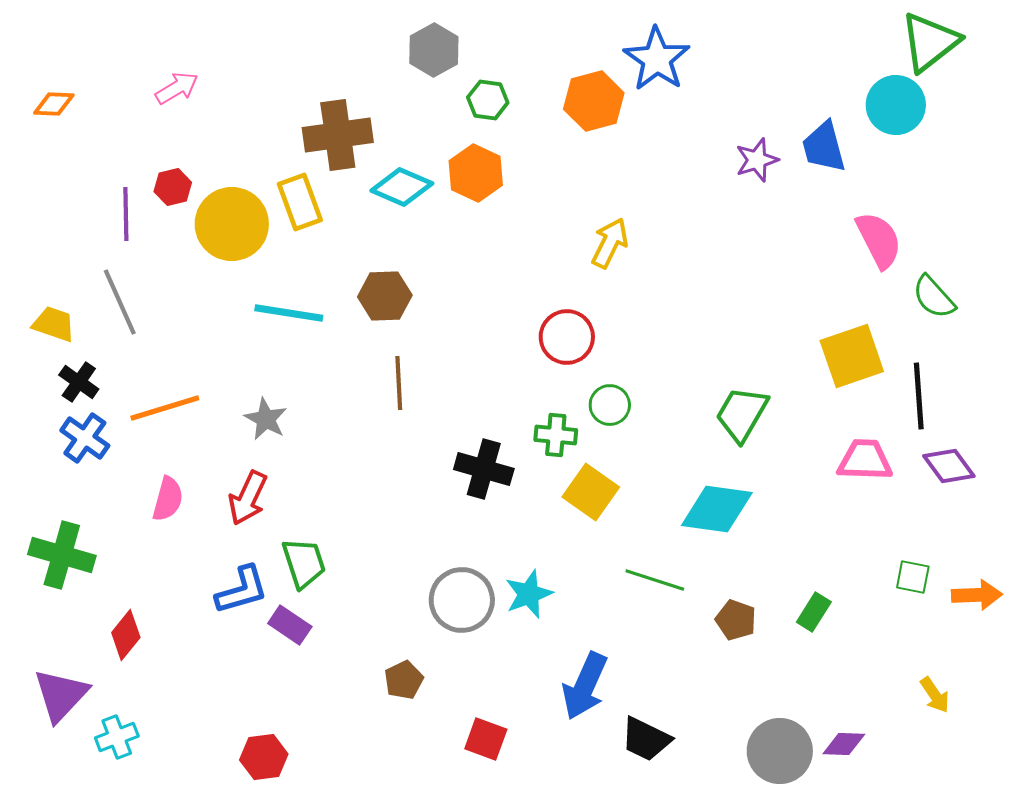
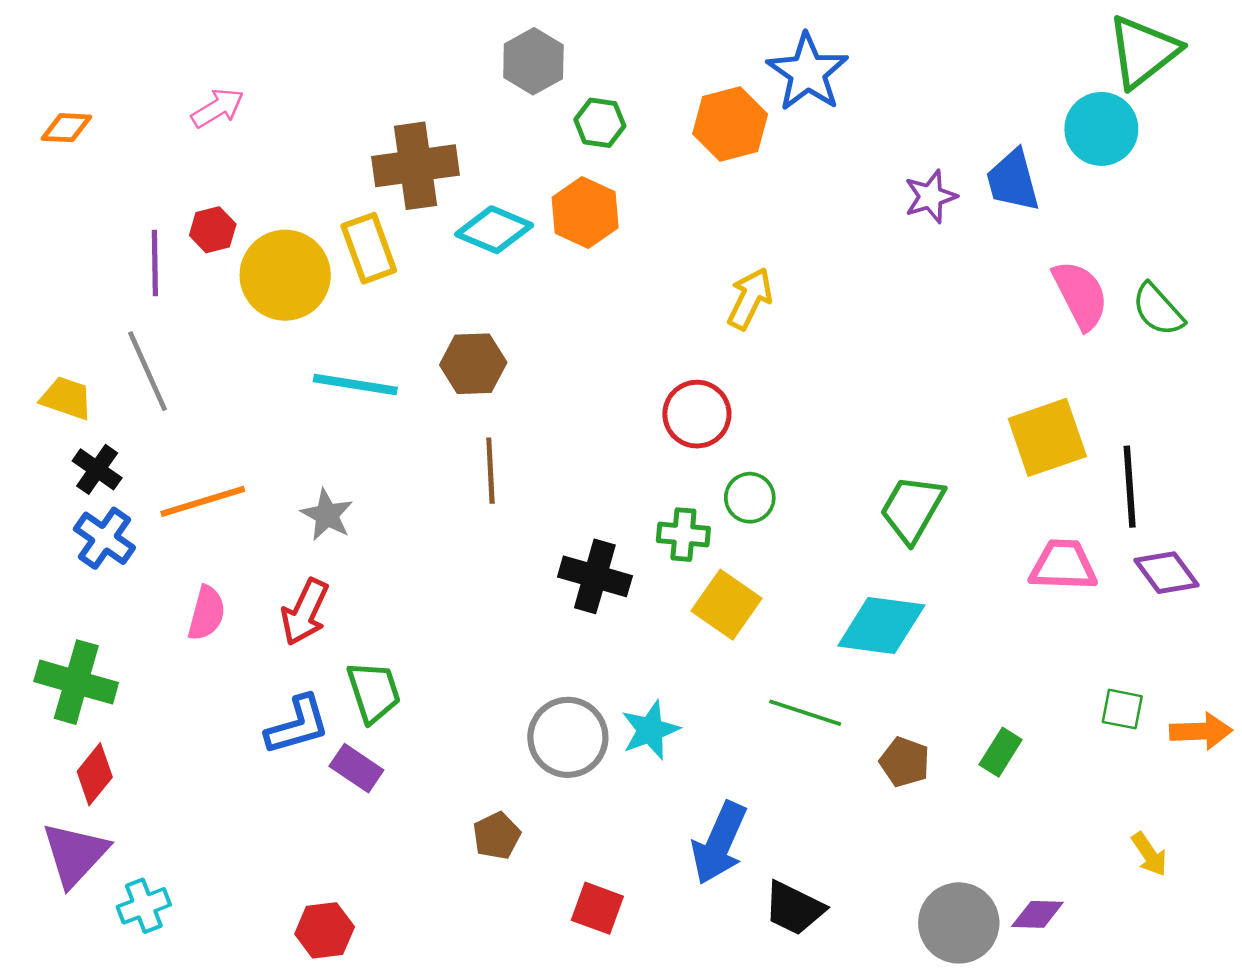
green semicircle: (934, 297) -> (1158, 310), moved
red diamond: (126, 635) -> (95, 774), moved

